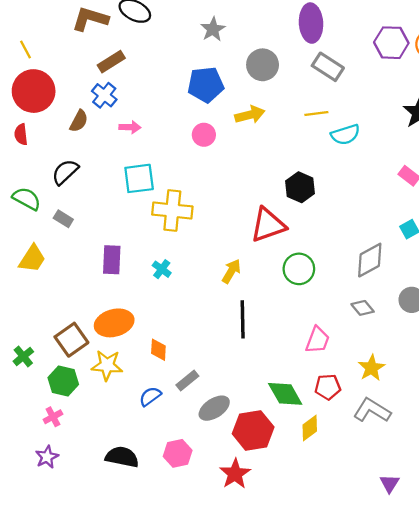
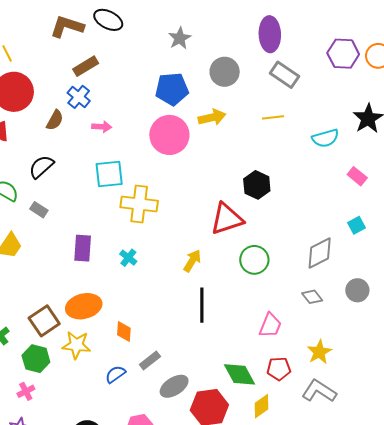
pink circle: (204, 135) -> (169, 135), size x1.8
cyan semicircle: (345, 135) -> (325, 138), moved

